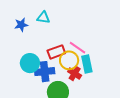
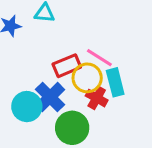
cyan circle: (30, 63) -> (27, 107), moved
blue cross: (45, 72) -> (50, 97), turned -36

